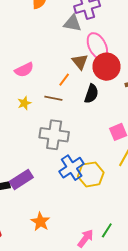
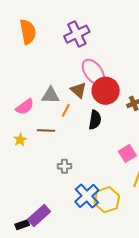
gray triangle: (72, 23) -> (51, 95), moved
brown line: (53, 98) -> (46, 130), moved
yellow star: (24, 103) -> (20, 140), moved
gray cross: (54, 135) -> (64, 166), size x0.5

